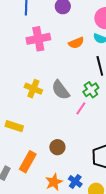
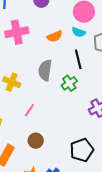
gray semicircle: (61, 90) -> (45, 70), moved, turned 45
pink line: (81, 108) -> (29, 110), moved

